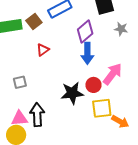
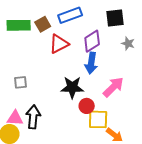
red triangle: (43, 50) -> (59, 44), moved, size x1.5
red circle: (93, 85) -> (87, 106), moved
black star: (72, 93) -> (72, 87), moved

